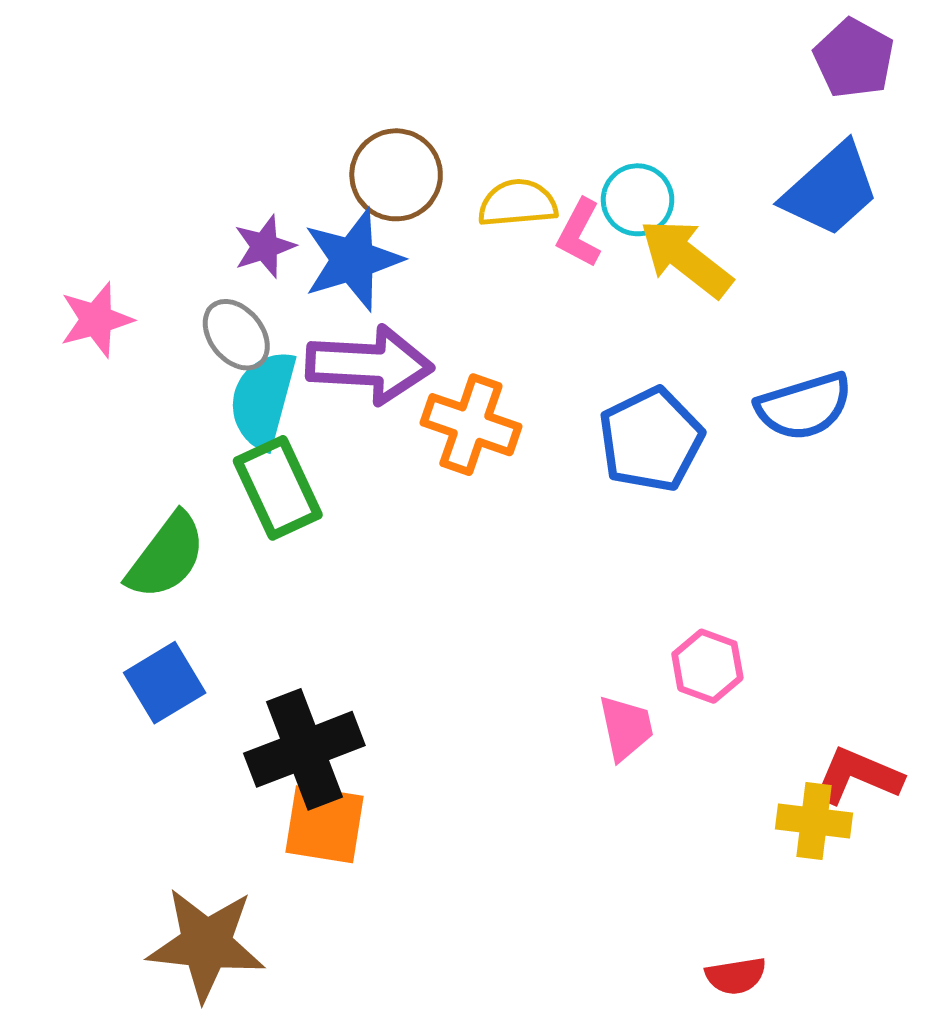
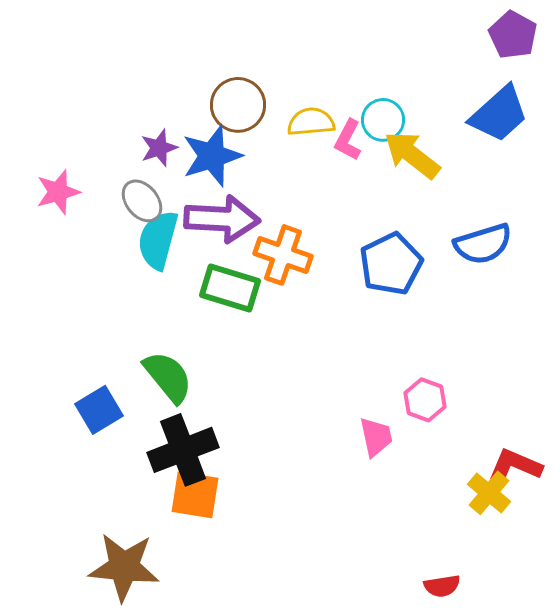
green rectangle: (278, 488) -> (230, 288), moved, turned -48
green semicircle: (166, 556) -> (168, 377), moved, turned -76
yellow cross: (814, 821) -> (489, 493), turned 33

